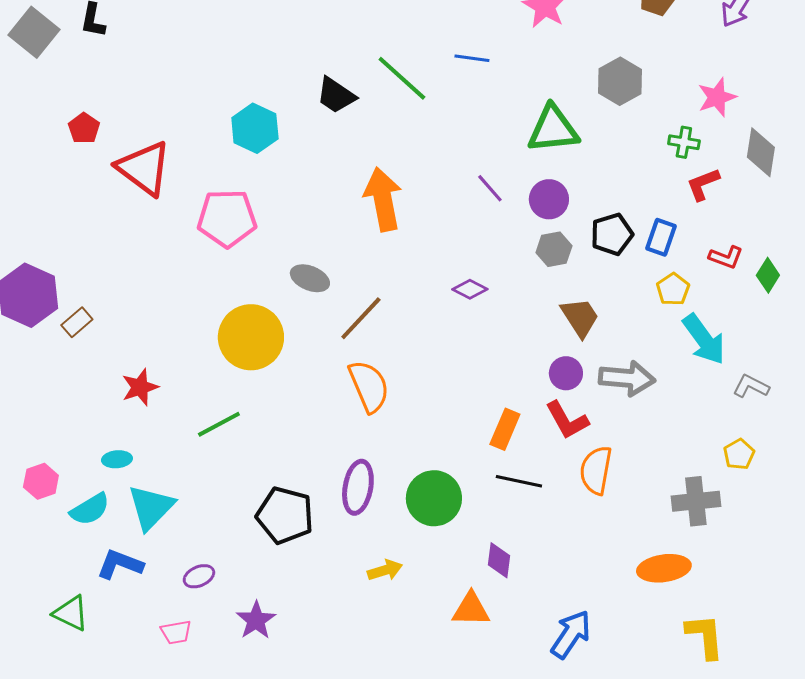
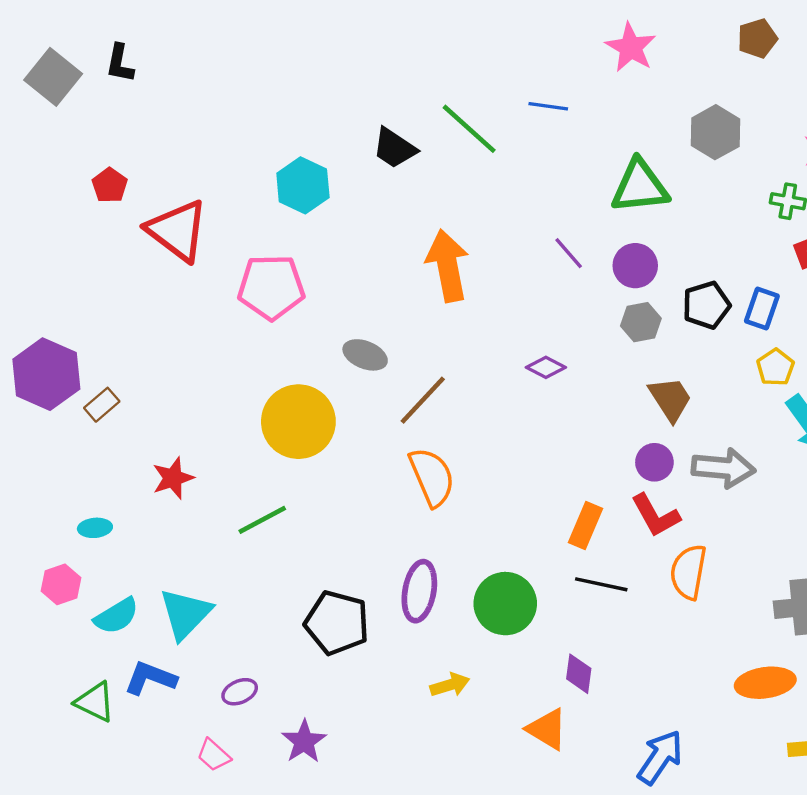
cyan ellipse: (117, 459) -> (95, 528), moved
orange triangle: (471, 609) -> (547, 729), turned 30
green triangle: (71, 613) -> (95, 702), moved
pink trapezoid: (176, 632) -> (214, 755), turned 52

